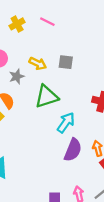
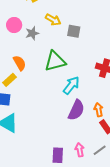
yellow arrow: (38, 63) -> (53, 20), moved
gray star: (17, 77) -> (32, 33), moved

